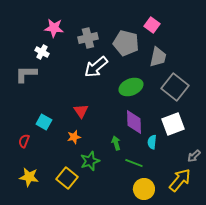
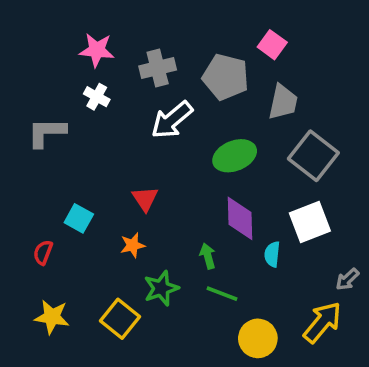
white cross: (42, 52) -> (97, 97), moved
green line: (134, 163) -> (222, 294), moved

